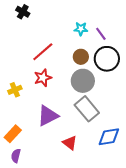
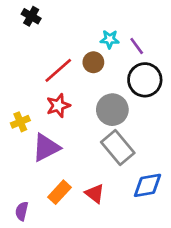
brown circle: (81, 57) -> (93, 62), moved
purple triangle: (48, 116) -> (46, 148), moved
orange rectangle: (13, 134) -> (60, 192), moved

